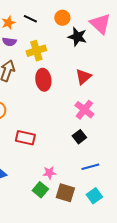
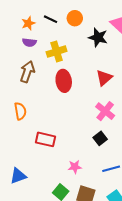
orange circle: (62, 18) -> (75, 18), moved
pink star: (49, 173) -> (75, 167), moved

